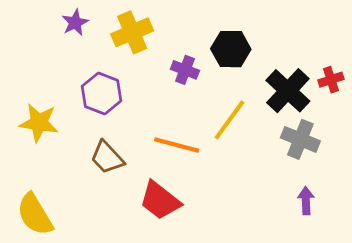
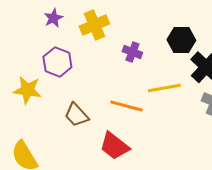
black hexagon: (231, 49) -> (181, 40), moved
purple hexagon: (102, 94) -> (57, 62), moved
yellow line: (229, 120) -> (164, 88), turned 44

